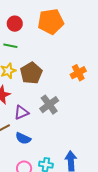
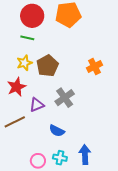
red circle: (15, 24) -> (32, 16), size x1.5
blue semicircle: (23, 138) -> (57, 131), moved

